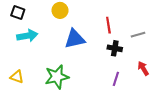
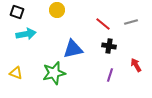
red line: (108, 25) -> (103, 24), turned -42
gray line: (138, 35) -> (131, 22), moved
blue triangle: (75, 39) -> (73, 49), moved

